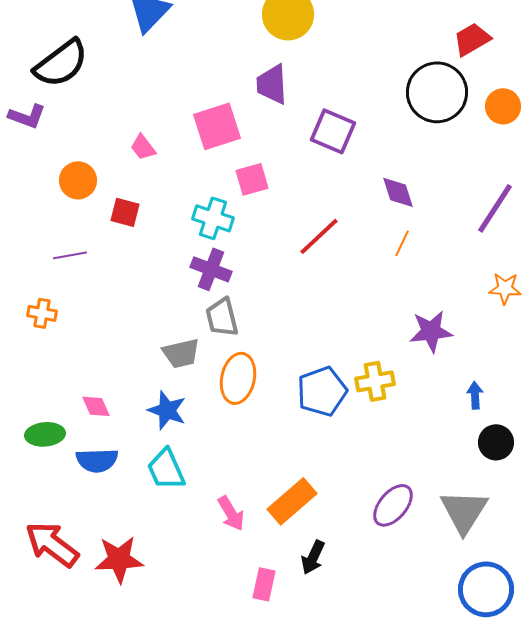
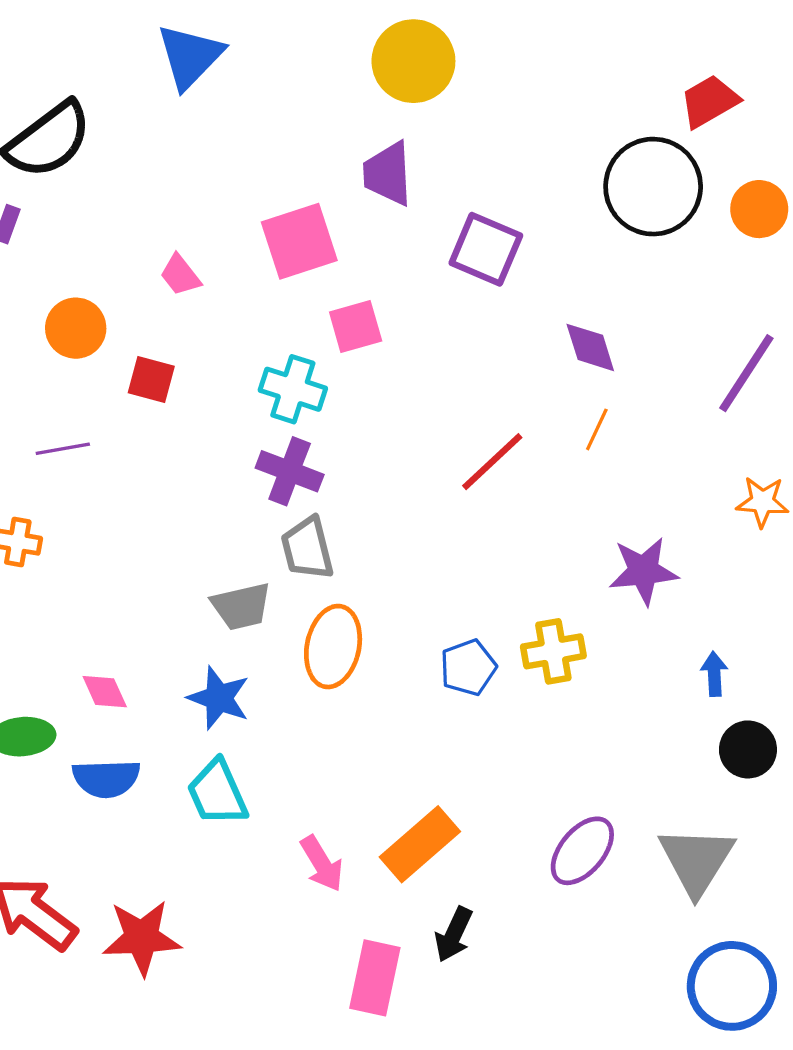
red line: (319, 236) -> (492, 462), moved
blue pentagon: (322, 391) -> (468, 667), size x0.7
pink rectangle: (264, 584) -> (375, 978), size x1.4

